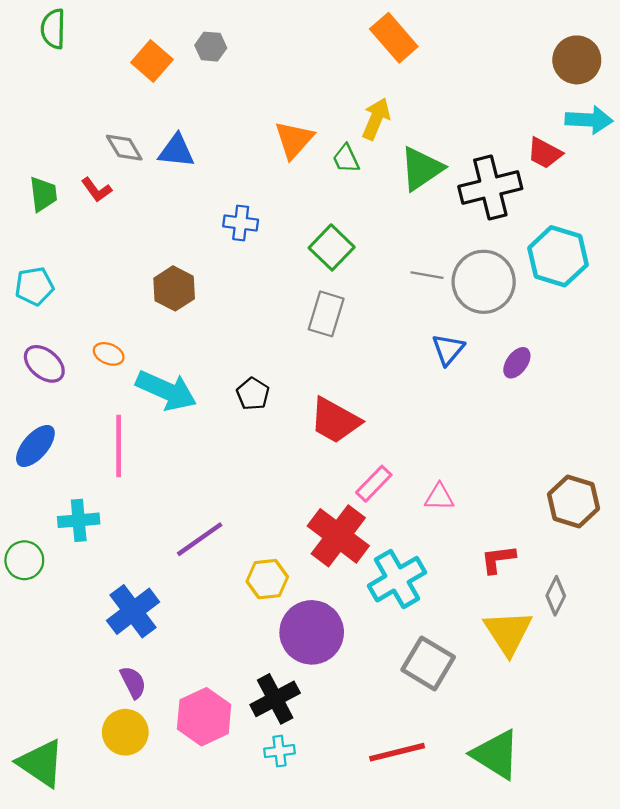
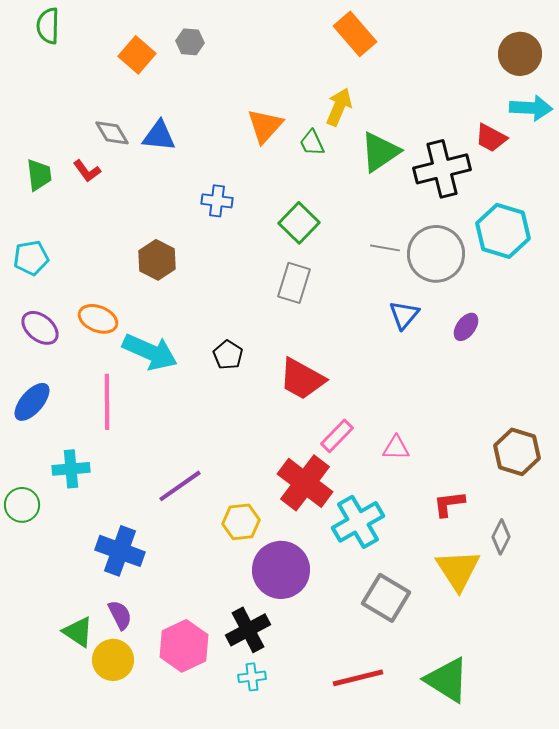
orange ellipse: (109, 354) -> (98, 319), size x1.4
blue cross: (133, 611) -> (120, 551), turned -33
green triangle: (41, 763) -> (78, 632), moved, size x0.7

